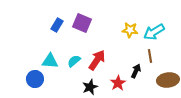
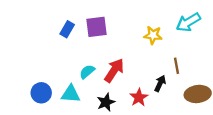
purple square: (82, 23) -> (96, 27), turned -30
cyan arrow: (154, 32) -> (188, 22), moved
cyan triangle: (50, 61) -> (71, 94), moved

